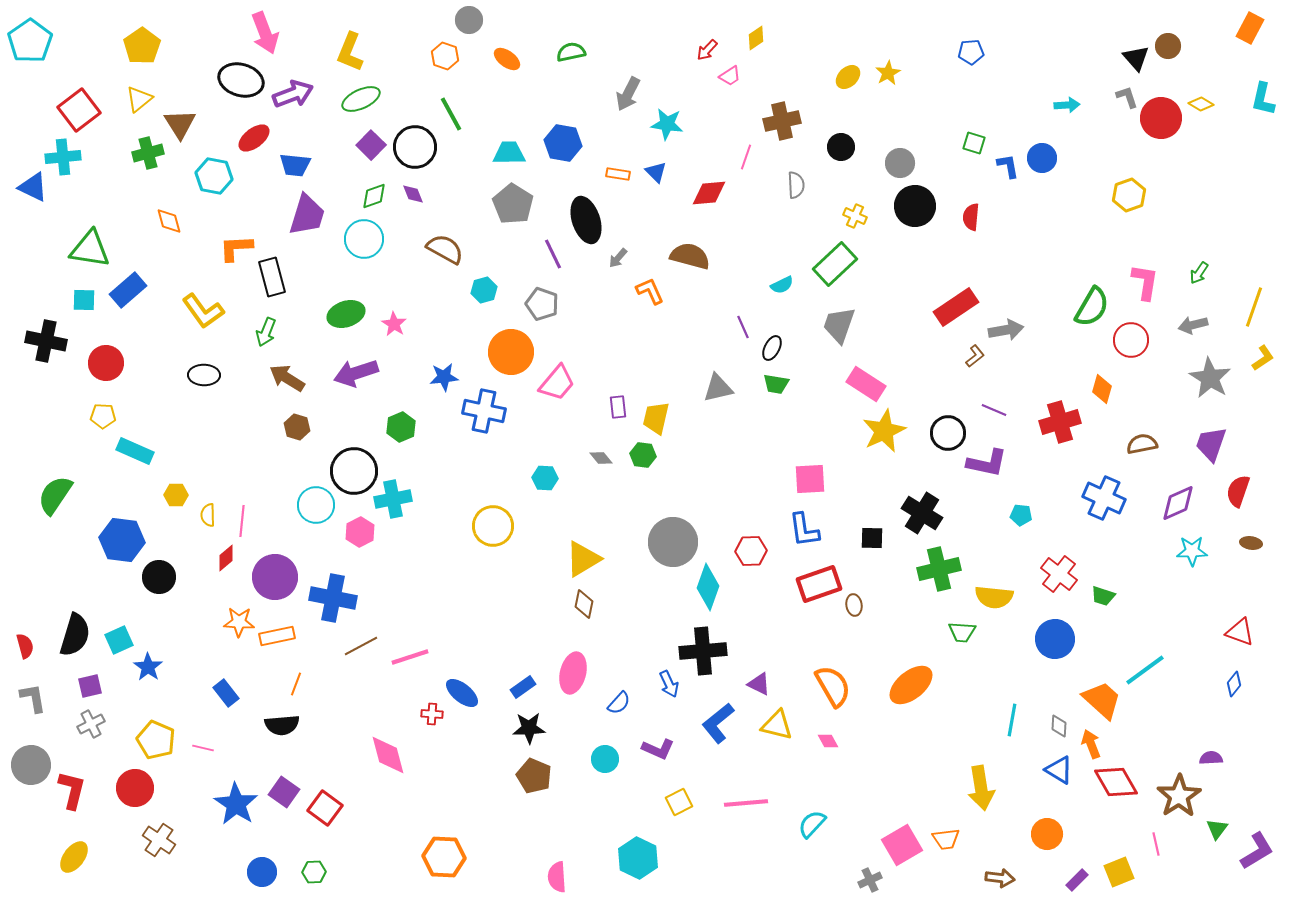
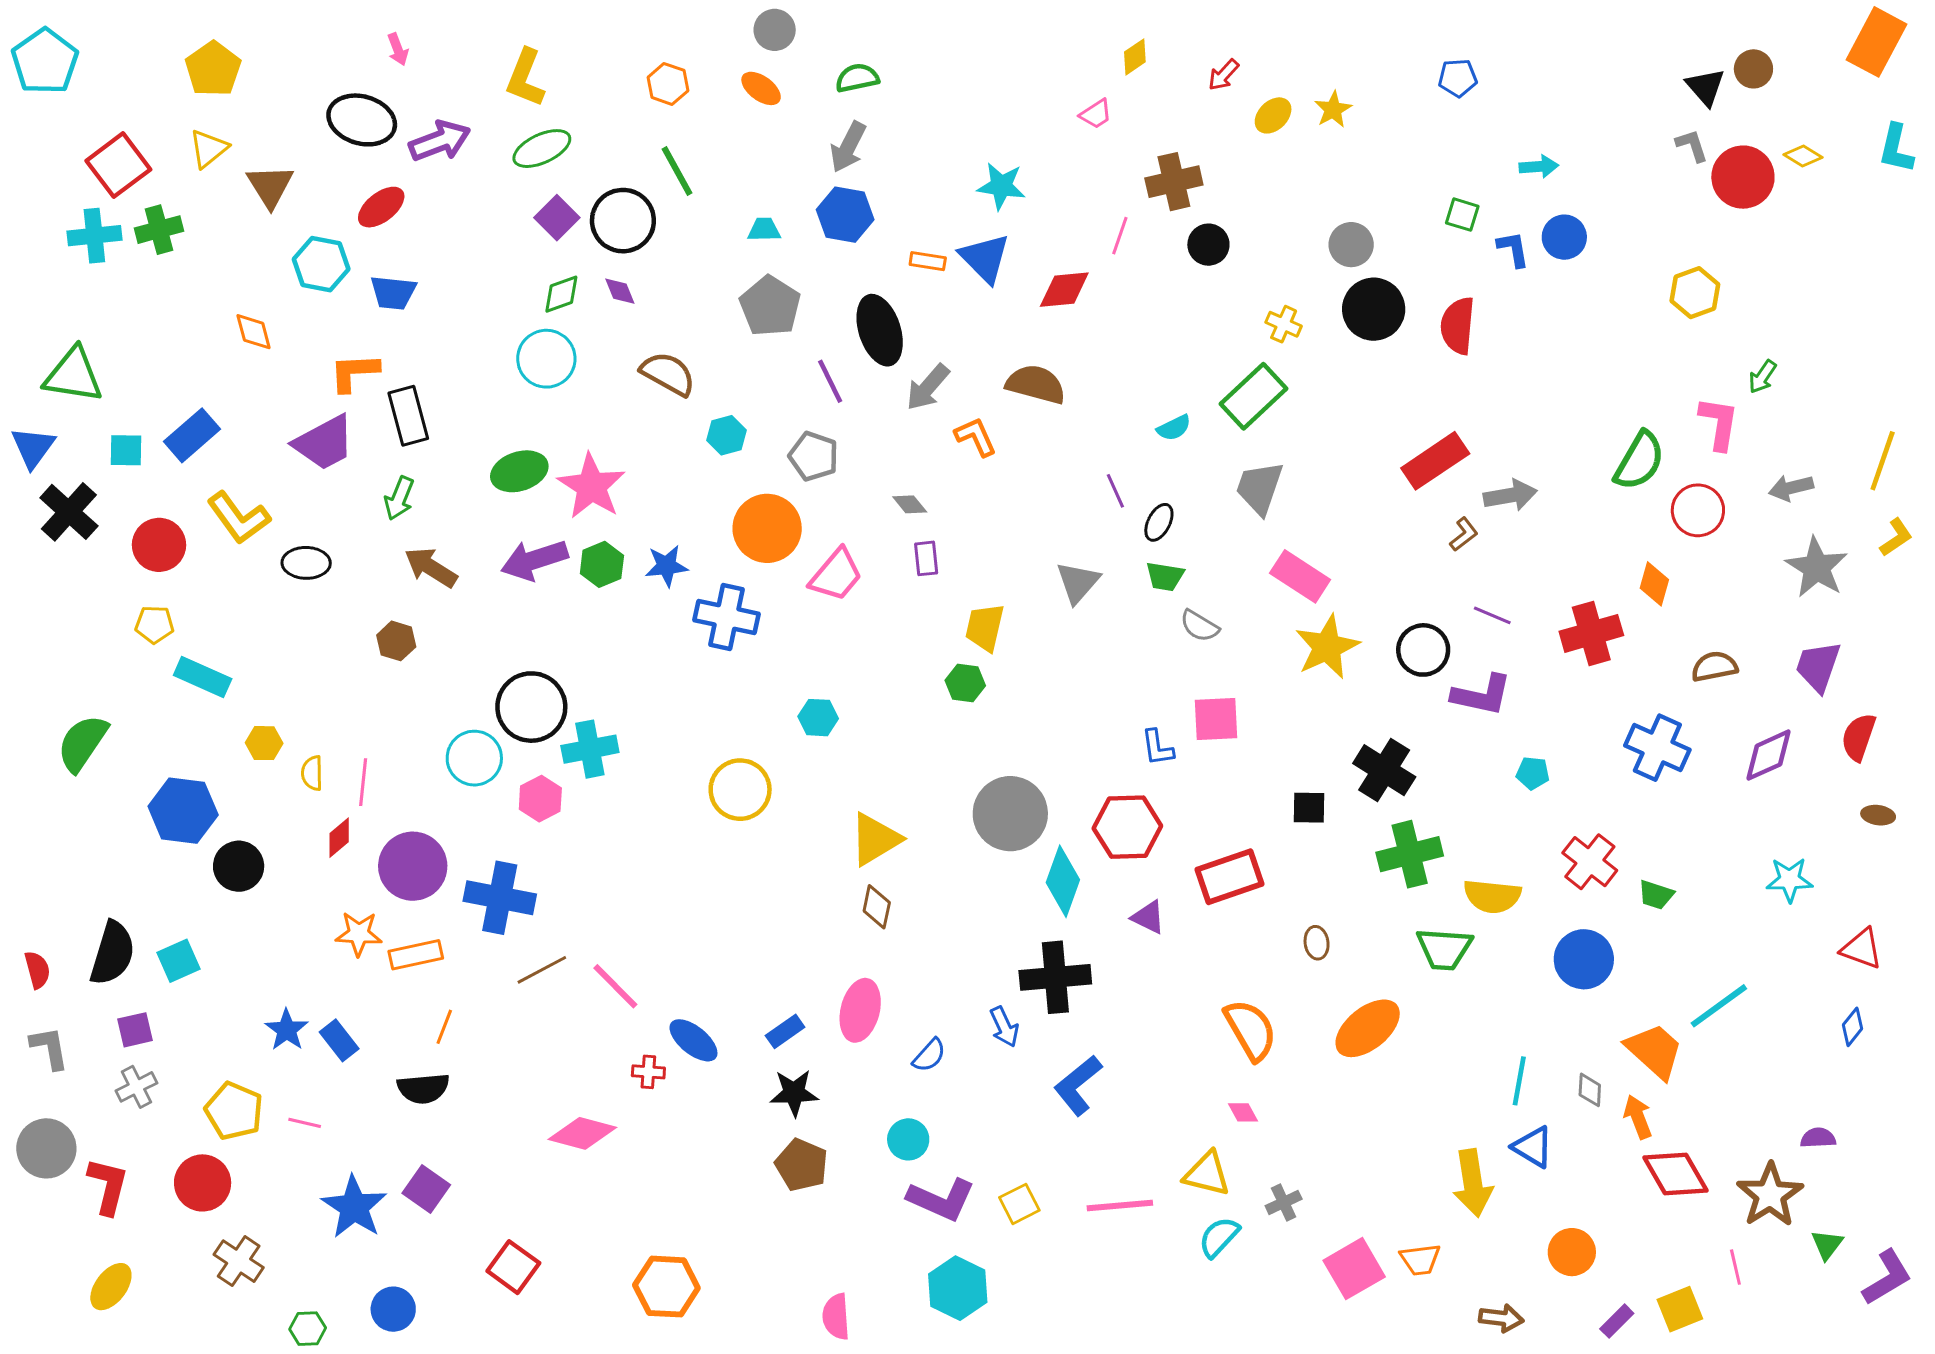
gray circle: (469, 20) -> (775, 30), moved
orange rectangle: (1250, 28) -> (1877, 42), size x1.4
pink arrow: (265, 33) -> (398, 49), size x0.5
red arrow: (707, 50) -> (1223, 75), moved
gray arrow: (628, 94) -> (848, 147), moved
cyan arrow: (1067, 105) -> (1539, 167), moved
black circle: (841, 147) -> (1208, 245), moved
green cross: (148, 153) -> (159, 230), moved
cyan trapezoid: (509, 153) -> (764, 230), size x0.7
blue trapezoid: (295, 165) -> (393, 293), moved
blue triangle: (656, 172) -> (985, 258), size x1.6
gray semicircle: (796, 185) -> (1199, 626), moved, turned 124
blue triangle: (33, 187) -> (33, 447), moved, turned 40
purple trapezoid: (307, 215) -> (324, 443), moved, turned 45
red semicircle: (971, 217) -> (1458, 326), size x1.4
green triangle: (90, 249) -> (73, 375), moved
gray arrow: (618, 258) -> (928, 387), size x1.6
green arrow: (1199, 273) -> (1762, 377), moved
yellow L-shape: (203, 311) -> (239, 518), moved
pink star: (394, 324) -> (591, 486), size x1.8
black cross: (46, 341) -> (69, 512), turned 30
gray triangle: (718, 388) -> (1078, 582), turned -36
purple rectangle: (618, 407) -> (926, 558), moved
brown hexagon: (297, 427) -> (396, 641), moved
green hexagon: (401, 427) -> (602, 564), moved
gray diamond: (601, 458) -> (910, 504), moved
blue L-shape: (804, 530) -> (1157, 748), moved, size x0.7
red hexagon: (751, 551) -> (1127, 827), size x1.4
cyan star: (1192, 551) -> (1790, 880), moved
brown ellipse: (854, 605) -> (1317, 943), moved
green trapezoid: (962, 632) -> (1444, 949), size x1.4
pink line: (410, 657) -> (615, 986), turned 63
blue star: (148, 667) -> (287, 1030), moved
purple triangle: (759, 684) -> (1148, 917), moved
yellow triangle: (777, 725) -> (1207, 1174), moved
purple L-shape: (658, 749) -> (941, 1199), moved, size x1.4
pink diamond: (388, 755) -> (582, 1133), turned -60
blue triangle: (1059, 770) -> (1533, 1147), moved
red square: (325, 808) -> (513, 1267), moved
green hexagon: (314, 872) -> (308, 1329), moved
gray cross: (870, 880) -> (1284, 1202), moved

